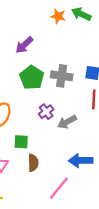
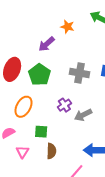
orange star: (58, 16) -> (67, 27), moved
green pentagon: (32, 78) -> (39, 75), moved

